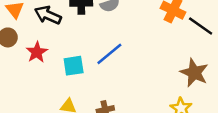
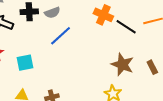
blue line: (109, 54) -> (61, 36), moved

